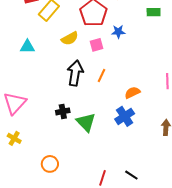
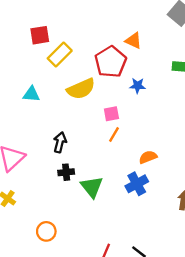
yellow semicircle: (70, 38) -> (81, 89), size x1.4
pink square: (96, 45) -> (111, 114), moved
black arrow: (75, 73) -> (60, 142), moved, size x0.7

